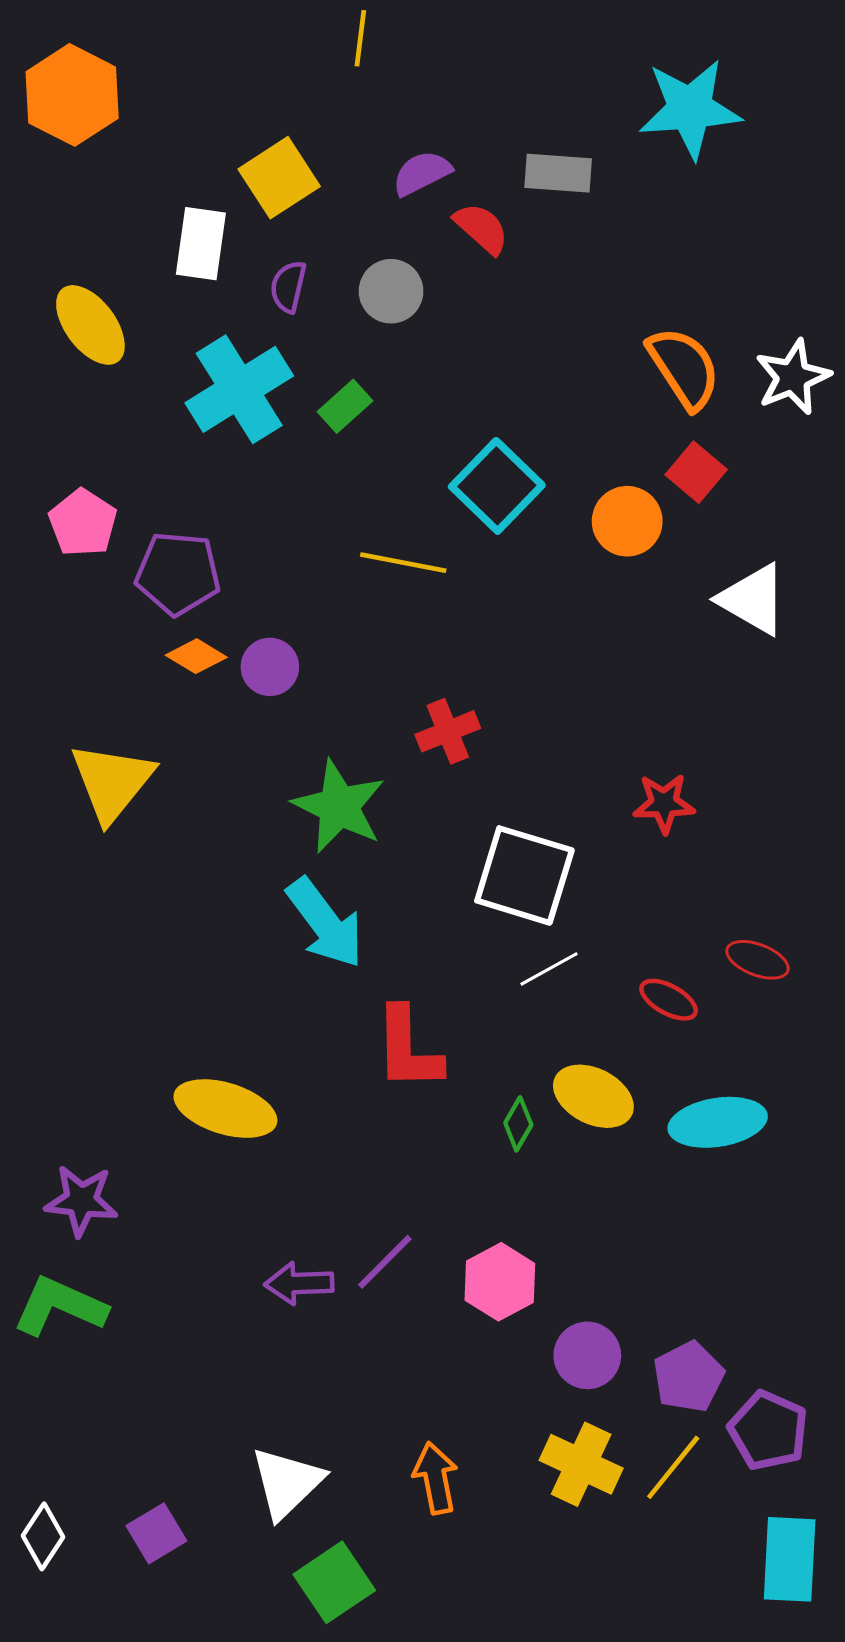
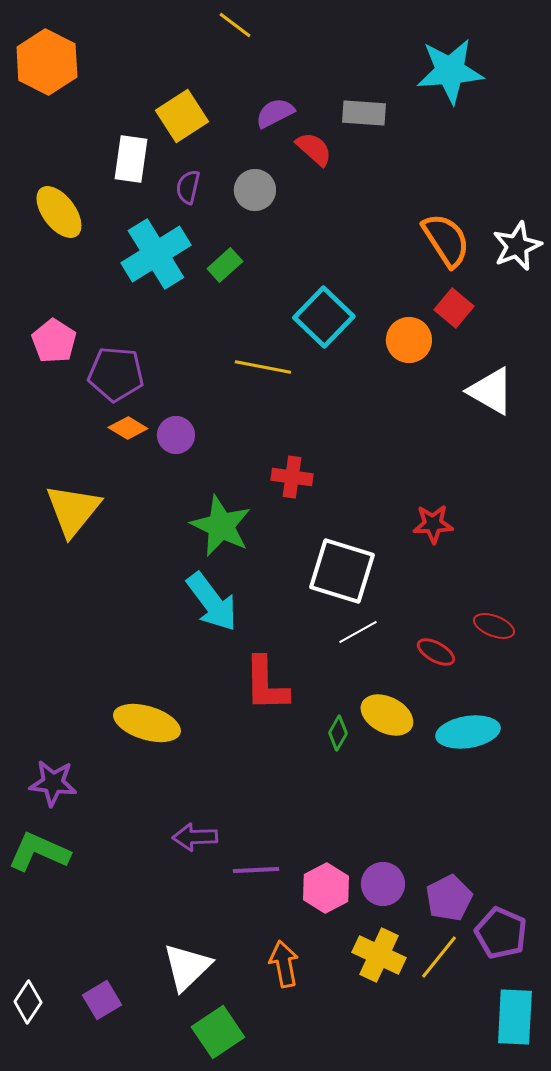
yellow line: (360, 38) -> (235, 25), turned -60
red cross: (448, 731) -> (292, 477), turned 30
purple line: (385, 1262) -> (256, 870), moved, turned 42
pink hexagon: (500, 1282) -> (326, 888), moved

